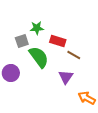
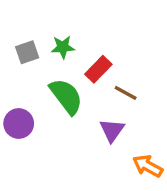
gray square: (22, 41) -> (27, 52), moved
red rectangle: (58, 41) -> (98, 69), turned -63

